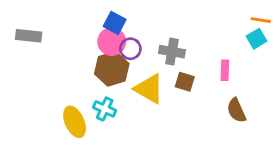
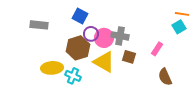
gray rectangle: (29, 36) -> (39, 25), moved
pink circle: (112, 42) -> (104, 38), moved
pink rectangle: (225, 70) -> (157, 49), turned 32
yellow ellipse: (75, 122) -> (52, 68), moved, turned -70

